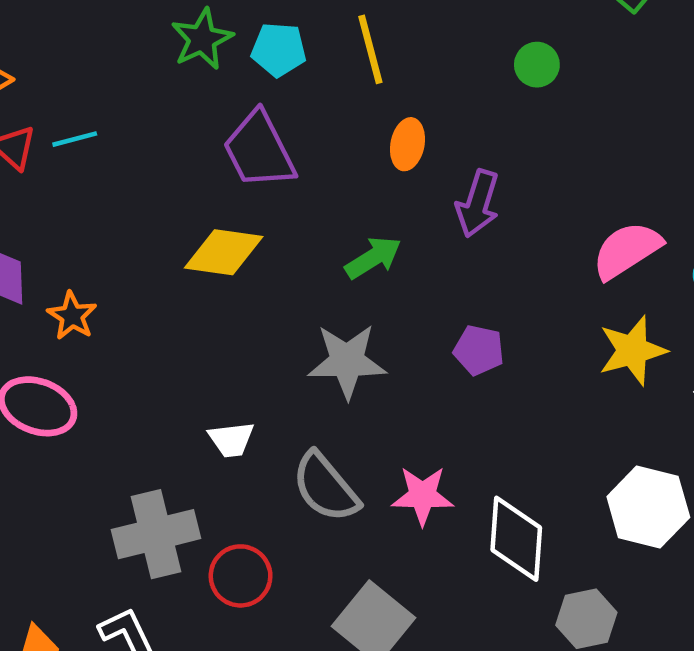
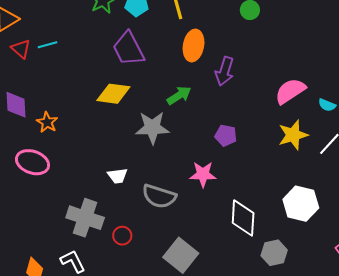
orange ellipse: (407, 144) -> (194, 46), size x1.4
gray star: (347, 361) -> (152, 128), moved
gray semicircle: (325, 487) -> (159, 196), turned -32
pink star: (423, 496) -> (203, 174), moved
gray cross: (156, 534) -> (85, 218), turned 33
red circle: (241, 576) -> (122, 236), size x0.7

